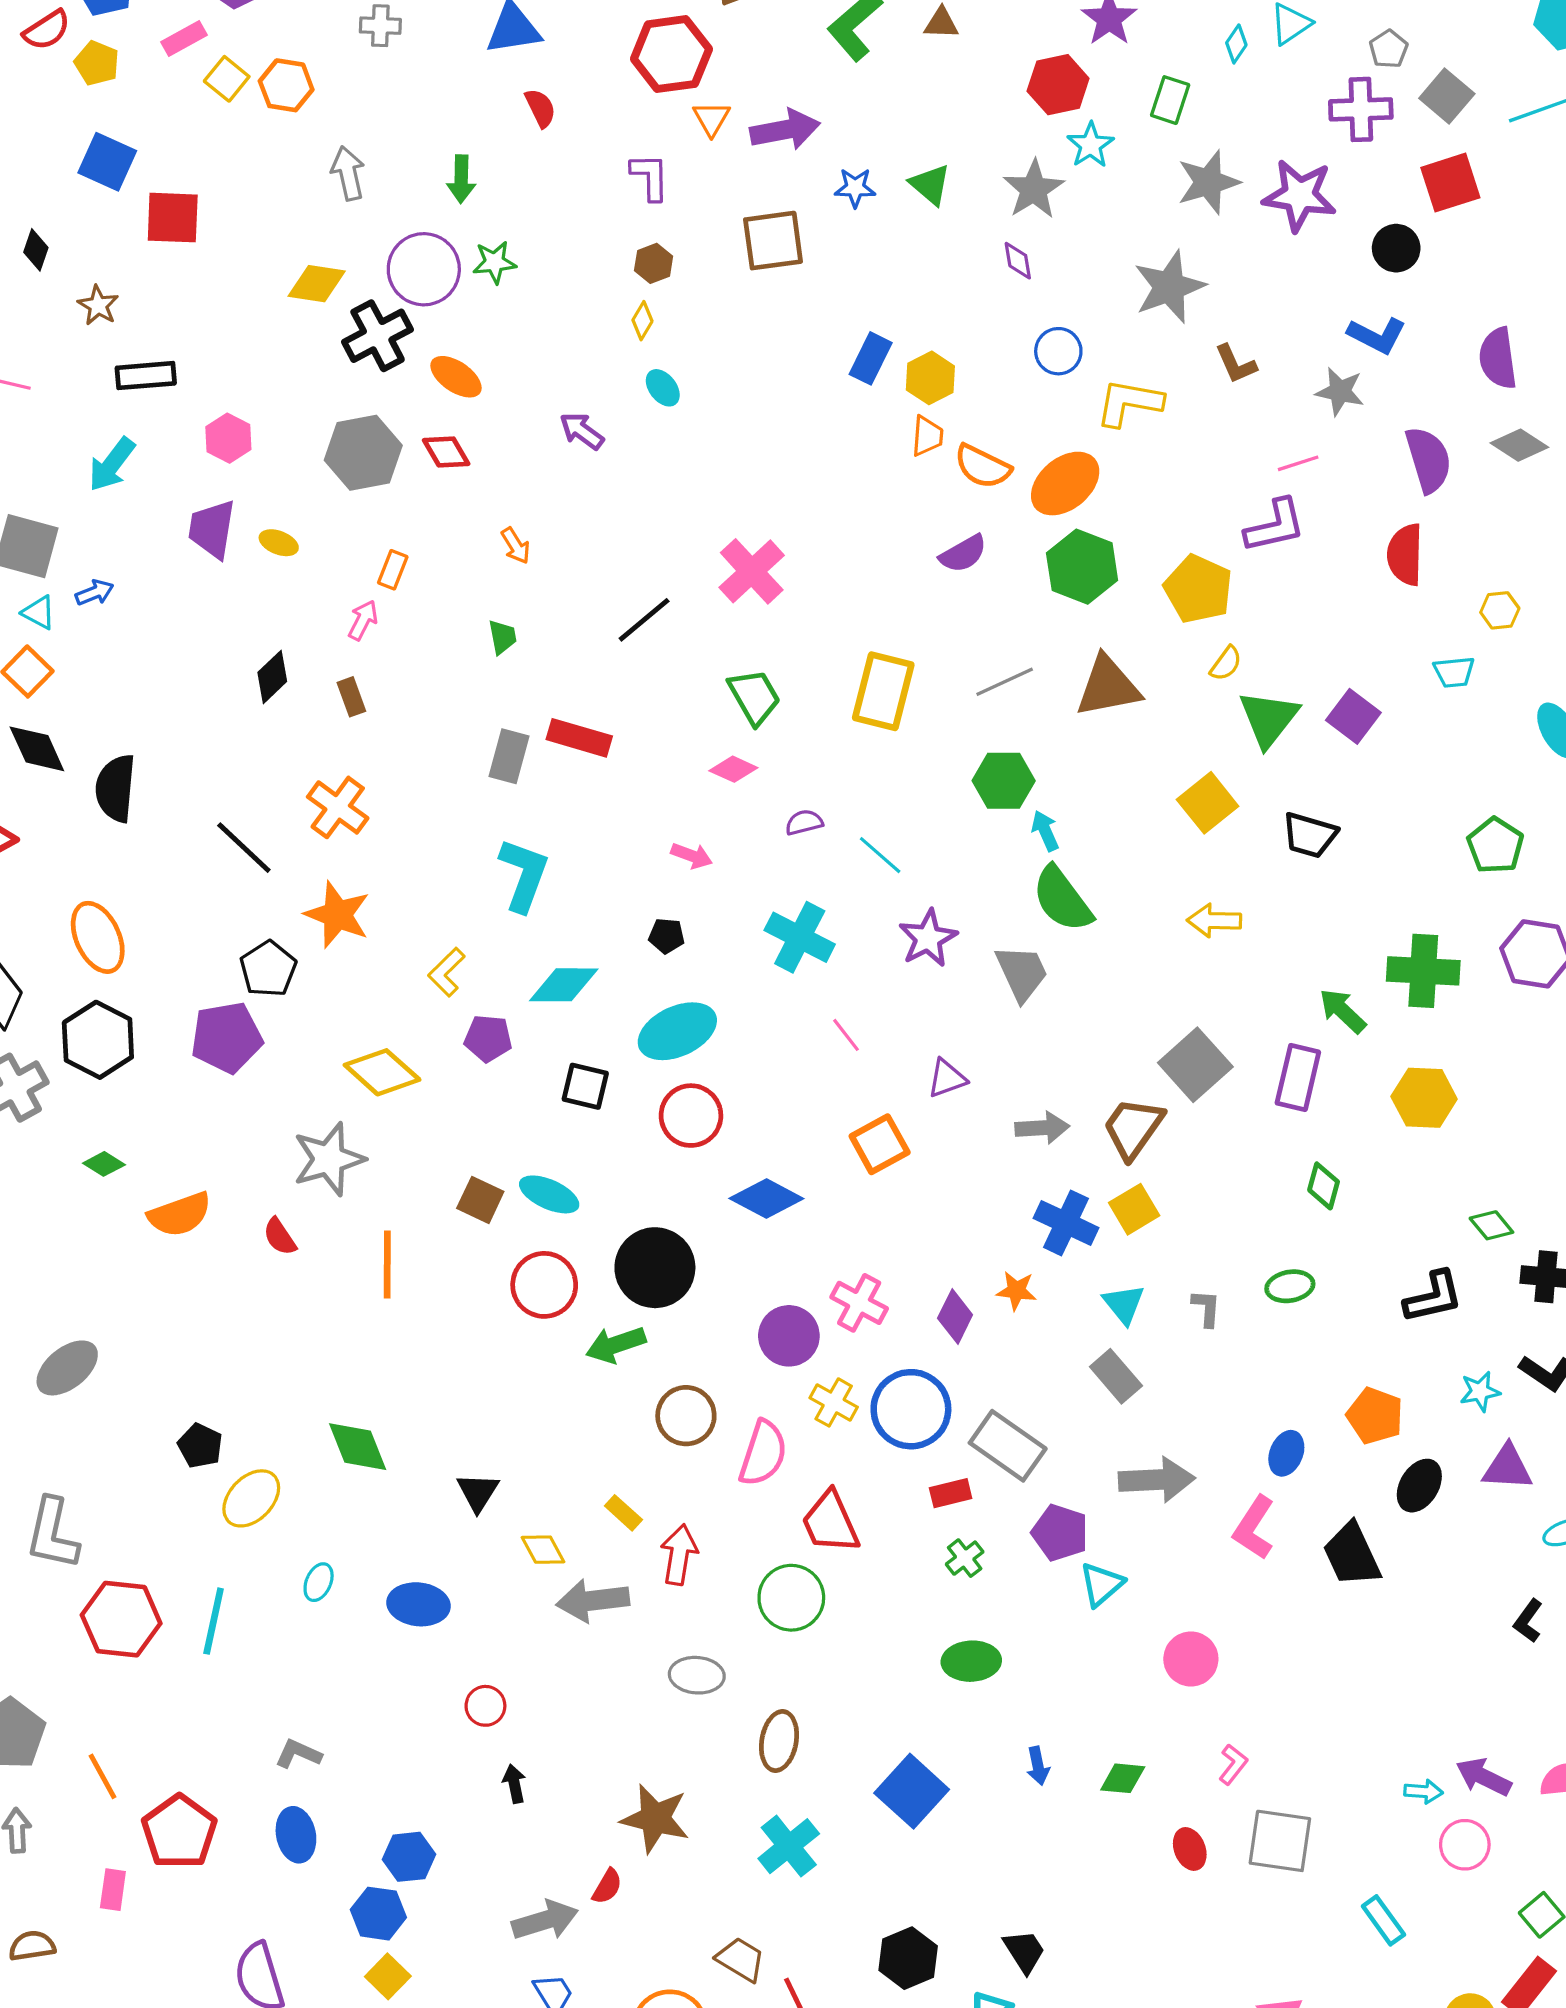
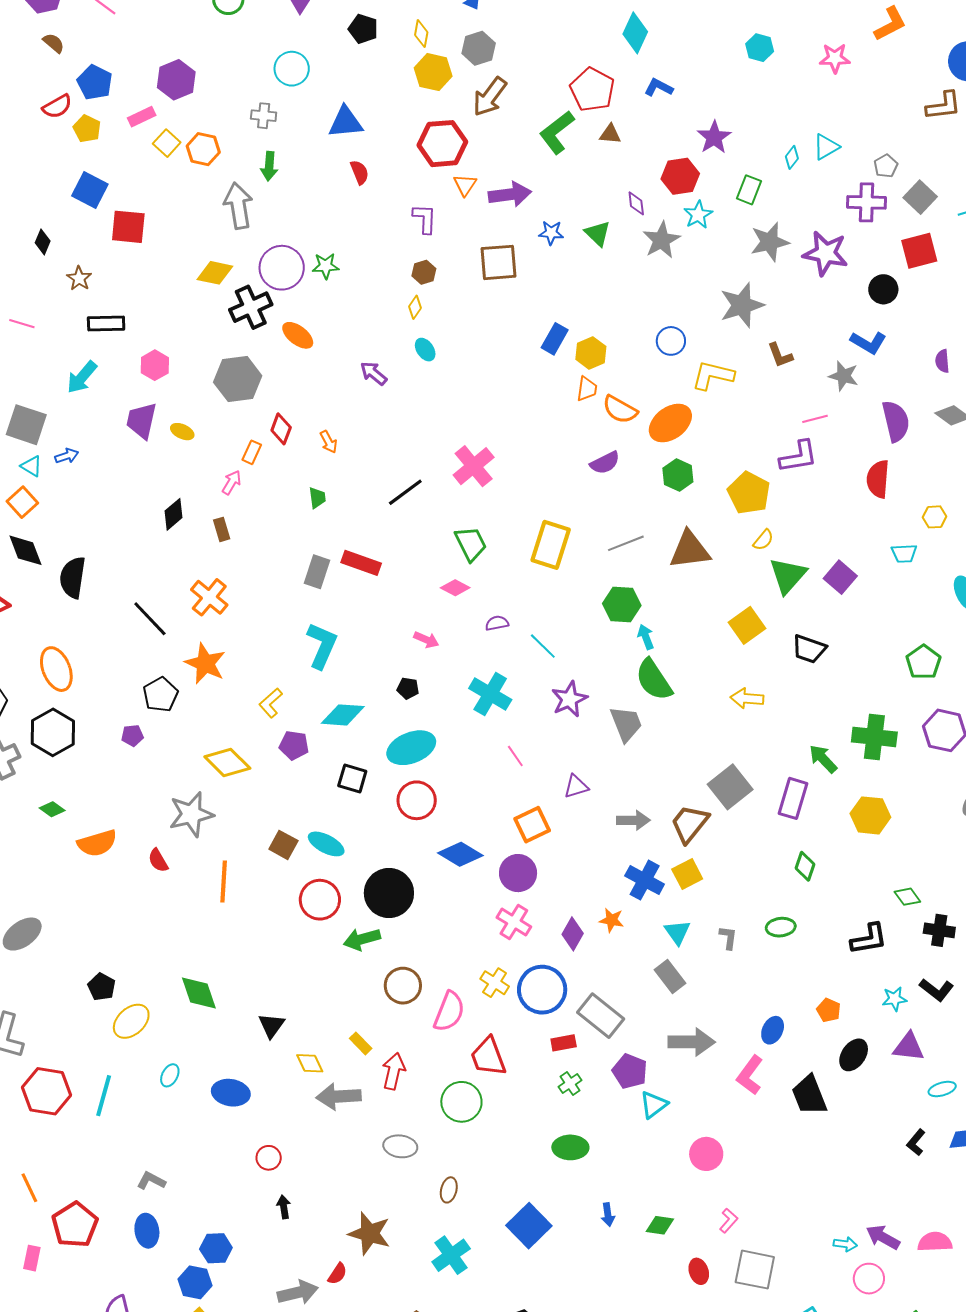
gray arrow: (348, 173) -> (238, 206), size x1.4
green arrow: (461, 179) -> (269, 166), moved
purple diamond: (1018, 261) -> (636, 203), moved
purple semicircle: (1498, 358) -> (942, 361), size x0.6
red diamond: (446, 452) -> (281, 429), moved, turned 48
green hexagon: (1082, 567) -> (678, 475), size x0.7
purple pentagon: (227, 1038) -> (132, 736), size x0.5
purple circle: (789, 1336) -> (518, 873), moved
orange pentagon: (1375, 1416) -> (829, 1010), size x0.7
brown ellipse: (779, 1741) -> (449, 1190), size x0.7

